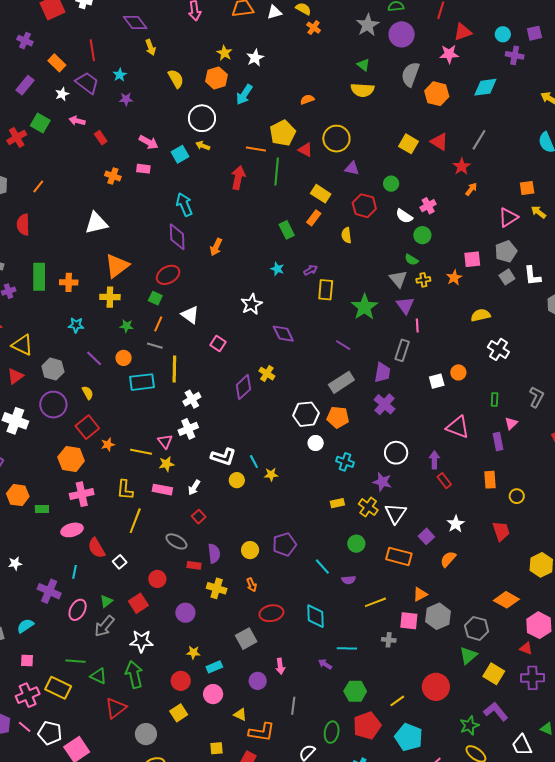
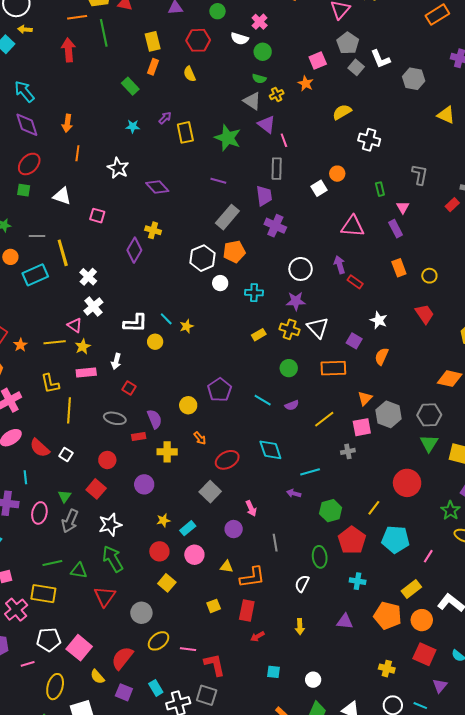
yellow rectangle: (321, 194) -> (153, 41), turned 60
orange line: (158, 324) -> (77, 153), moved
pink line: (25, 727) -> (28, 664), moved, turned -40

